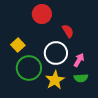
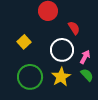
green circle: (29, 68) -> (30, 77), moved
green semicircle: (81, 78) -> (87, 75), turned -128

